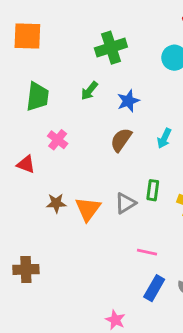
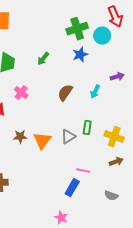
green cross: (111, 48) -> (77, 29), moved
blue star: (128, 101) -> (80, 55), moved
blue rectangle: (154, 288) -> (72, 188), moved

